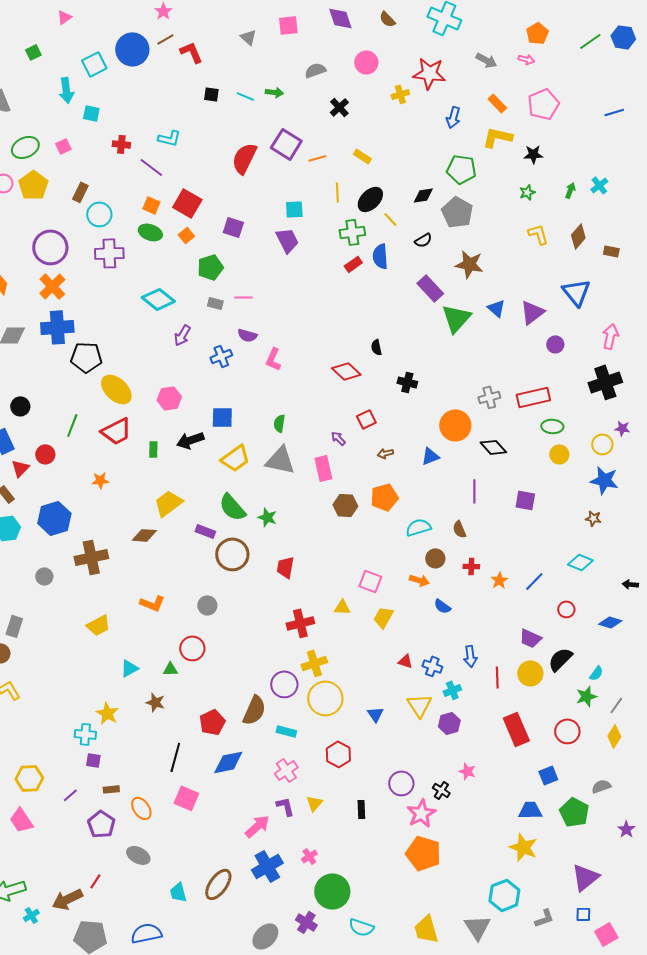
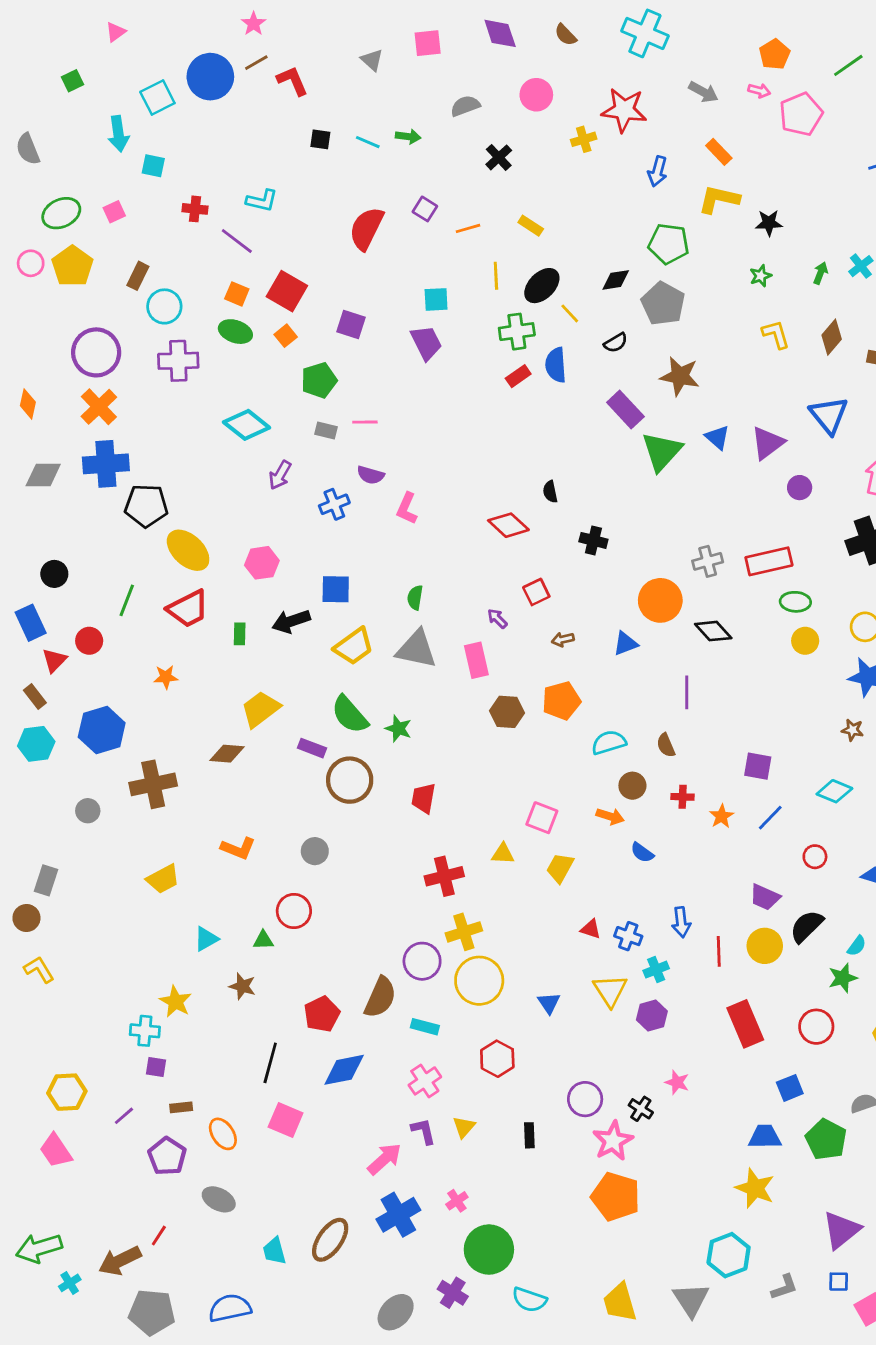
pink pentagon: (543, 104) -> (801, 114), moved
purple square: (286, 144) -> (425, 209), size x0.6
purple square: (525, 500) -> (758, 766), moved

